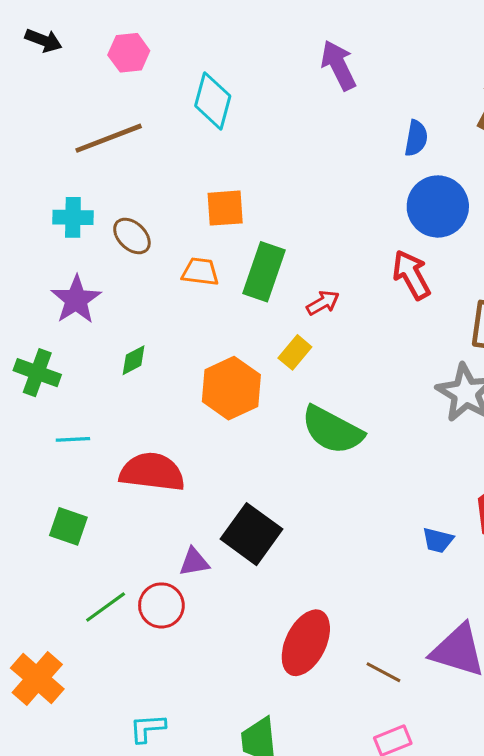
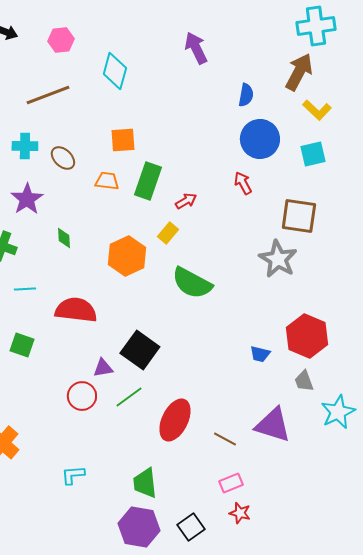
red arrow: (411, 275) -> (243, 183), size x0.7
green diamond: (134, 360) -> (64, 238), turned -65
green line: (106, 607) -> (129, 397), moved

